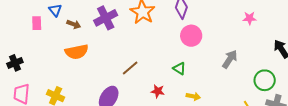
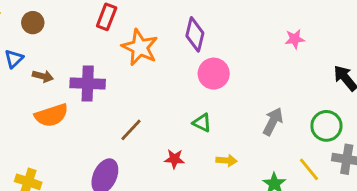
blue triangle: (55, 10) -> (14, 59), turned 32
purple cross: (106, 18) -> (88, 83), moved, turned 35
gray arrow: (230, 59) -> (273, 121), moved

